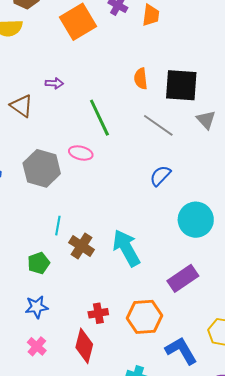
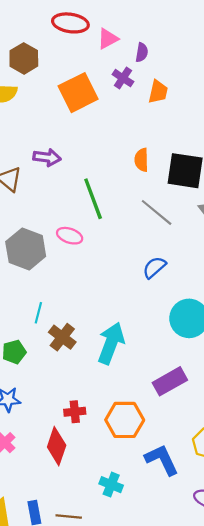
purple arrow: (54, 83) -> (47, 157), size x1.4
cyan arrow: (126, 248) -> (111, 343), turned 45

